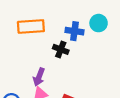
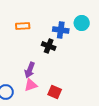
orange rectangle: (31, 27) -> (23, 26), size x0.6

